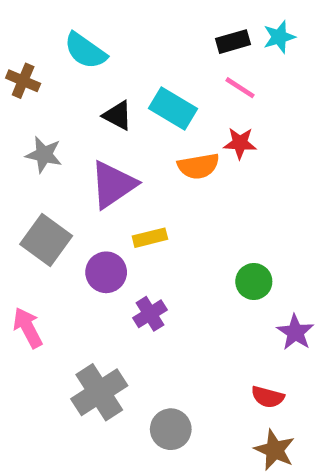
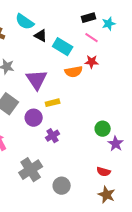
cyan star: (279, 37) -> (109, 24), moved
black triangle: (118, 115) -> (41, 36), moved
purple triangle: (113, 185) -> (37, 80), turned -30
green circle: (254, 282) -> (103, 129), moved

